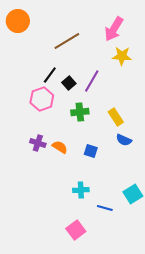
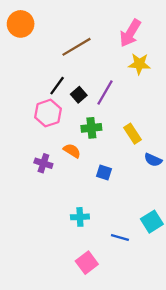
blue semicircle: (124, 140) -> (153, 160), moved
orange semicircle: (60, 147) -> (72, 151), moved
cyan cross: (81, 190) -> (80, 217), moved

